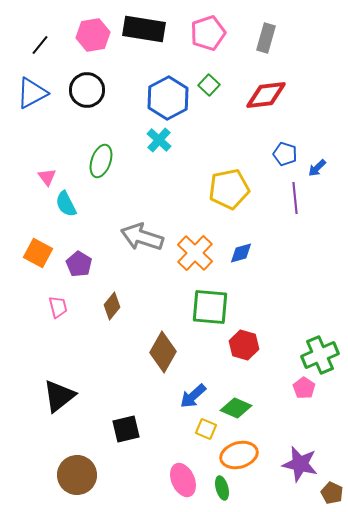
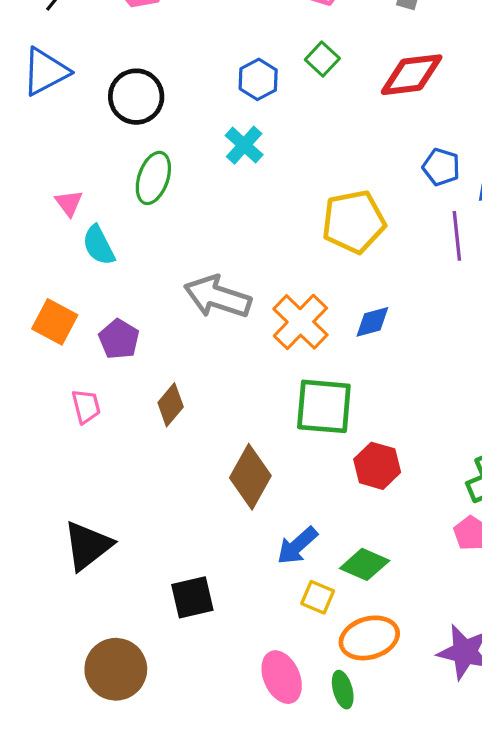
black circle: (87, 90) -> (136, 97), moved
blue hexagon: (168, 98) -> (258, 79), size x0.6

